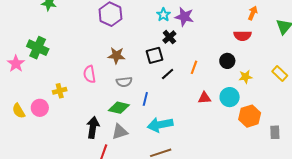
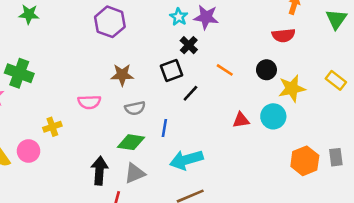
orange line: (194, 67) -> (225, 70), moved, turned -72
pink semicircle: (89, 74) -> (89, 102), turned -78
yellow star: (246, 77) -> (292, 88), size x1.5
orange hexagon: (250, 116) -> (305, 161), moved

